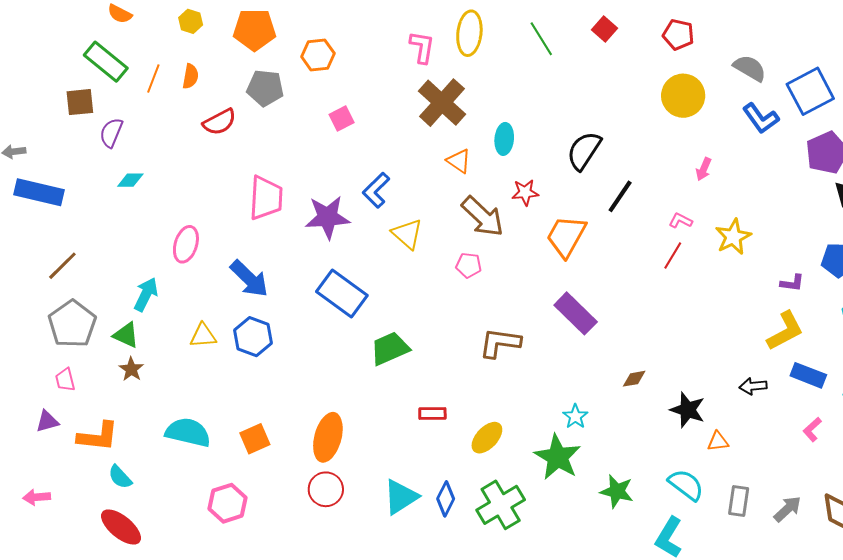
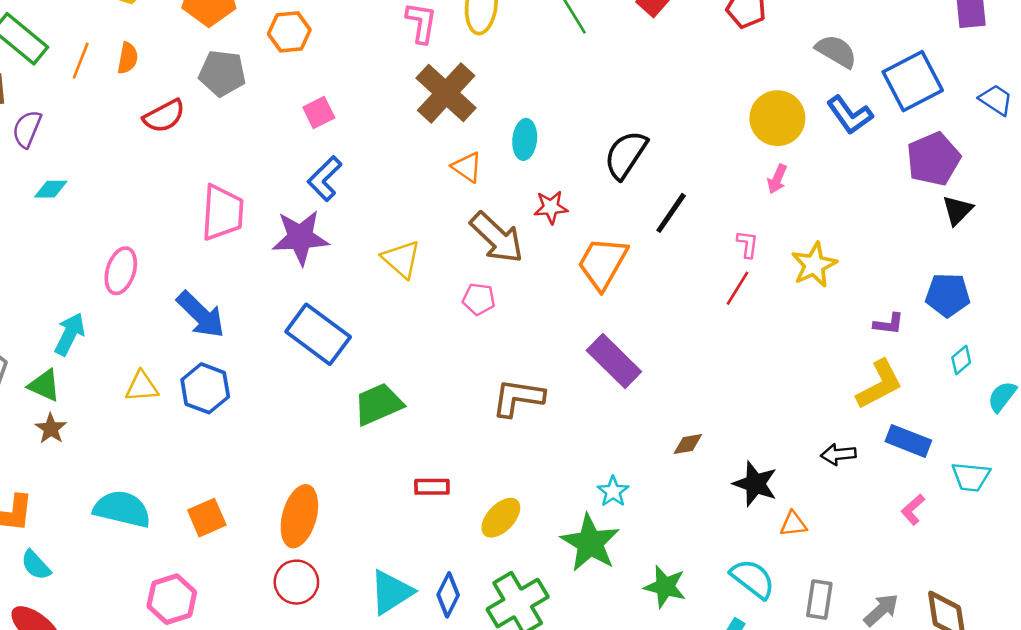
yellow circle: (683, 96) -> (777, 118), moved
blue L-shape: (376, 190) -> (325, 179), moved
pink L-shape: (681, 221) -> (748, 244), turned 70

